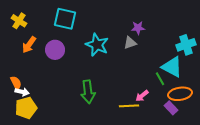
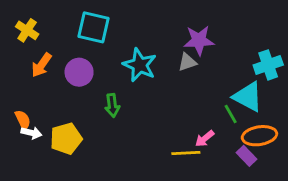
purple star: (138, 28) -> (199, 40), size x1.5
green arrow: (88, 92) -> (112, 105), moved, size x0.7
yellow pentagon: (26, 108) -> (66, 139), moved

